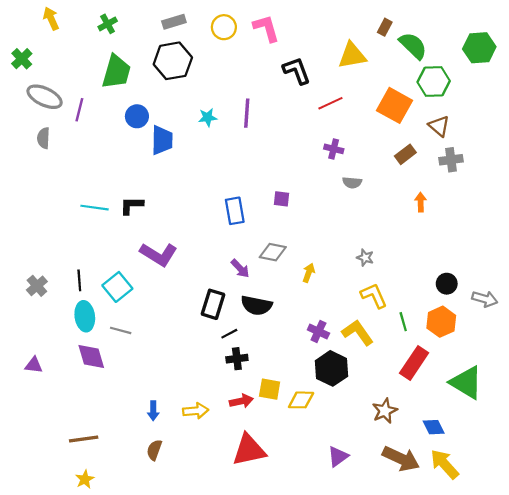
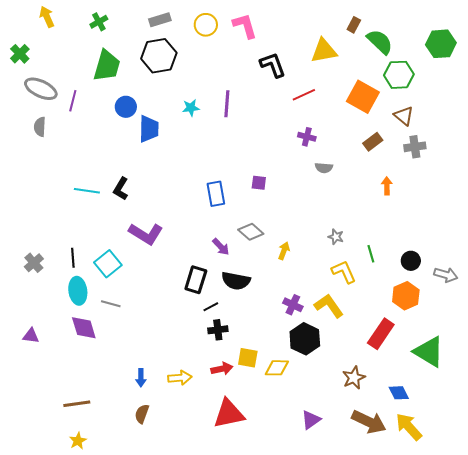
black L-shape: (132, 205) -> (121, 189), turned -60
gray diamond: (273, 252) -> (251, 232), turned 30
green line: (403, 322) -> (371, 254), moved

